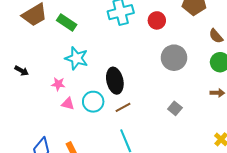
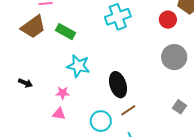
red circle: (157, 20) -> (168, 20), moved
cyan circle: (93, 102) -> (101, 121), moved
pink triangle: (68, 104) -> (59, 114), moved

